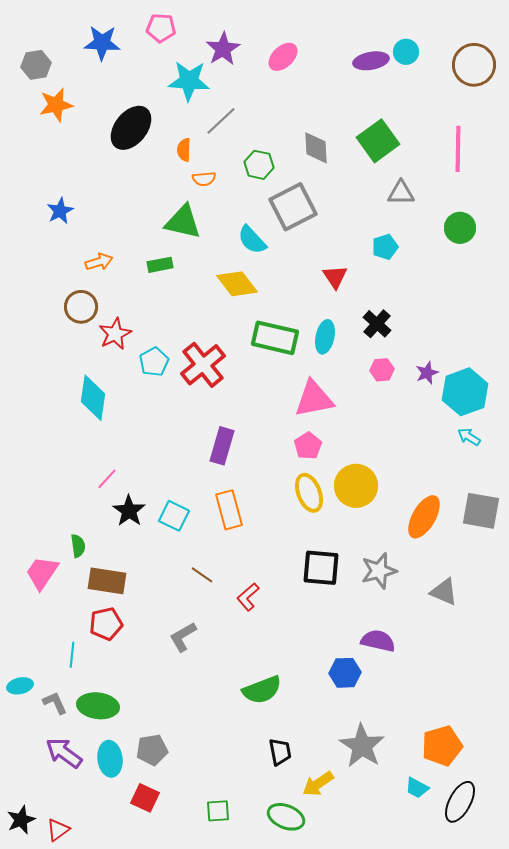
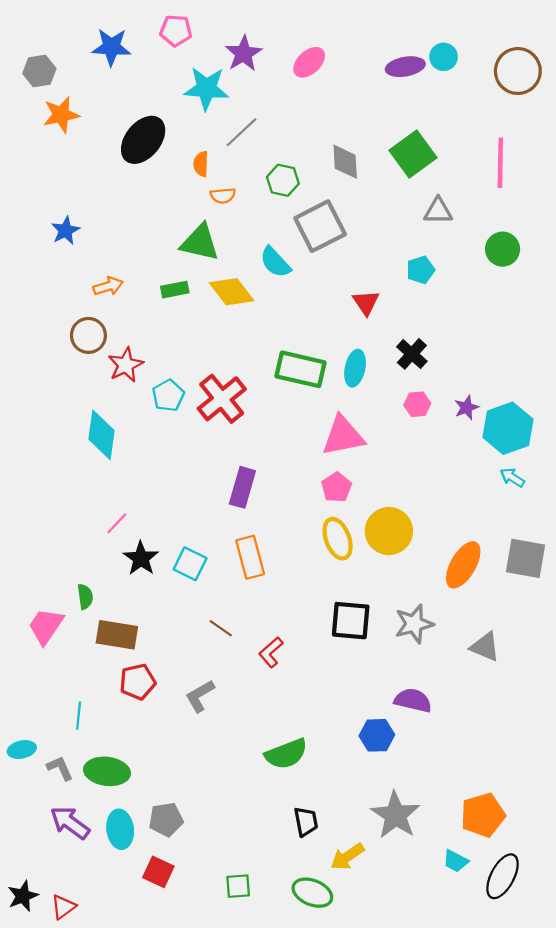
yellow diamond: (237, 284) -> (232, 292), moved
red pentagon: (106, 624) -> (138, 682), moved

